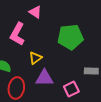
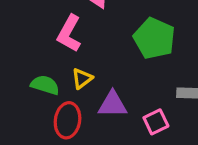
green pentagon: (70, 37) -> (154, 38), turned 30
yellow triangle: (35, 58) -> (82, 78), moved

